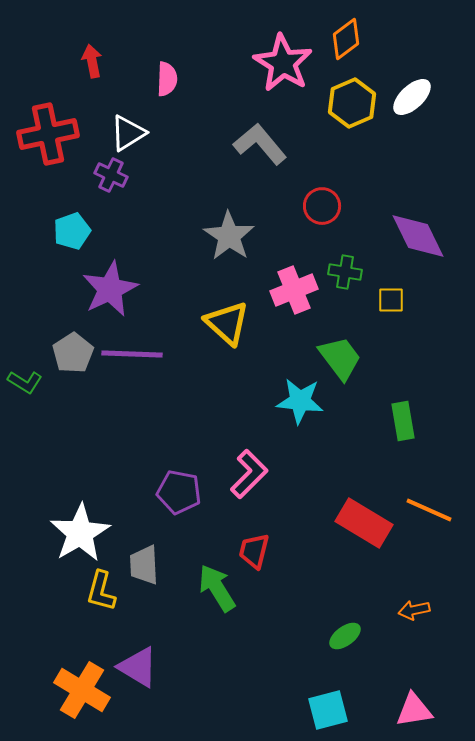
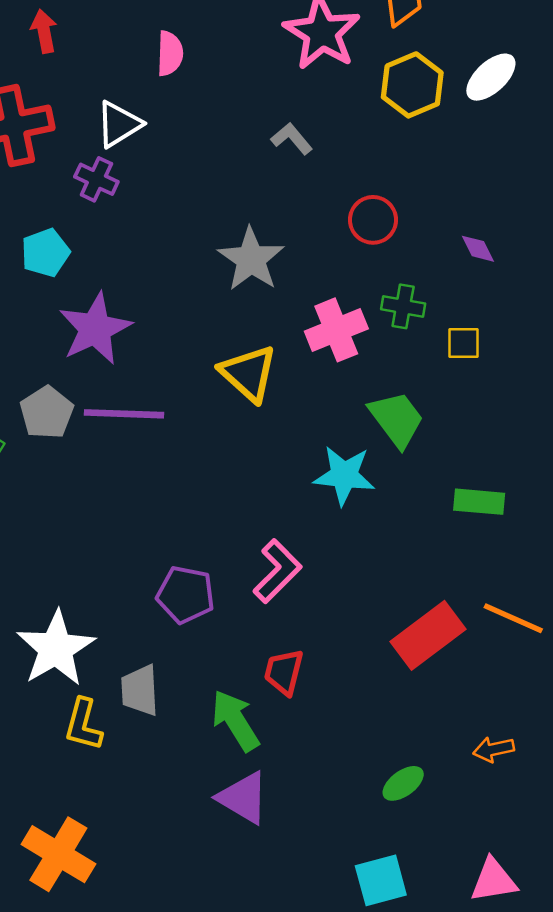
red arrow: (92, 61) -> (44, 31), moved
gray L-shape: (260, 144) -> (292, 139), size x0.6
purple diamond: (418, 236) -> (478, 249), moved, size x0.5
green rectangle: (403, 421) -> (479, 502), turned -75
red rectangle: (364, 523) -> (428, 635), turned -68
purple triangle: (138, 667) -> (243, 798), moved

